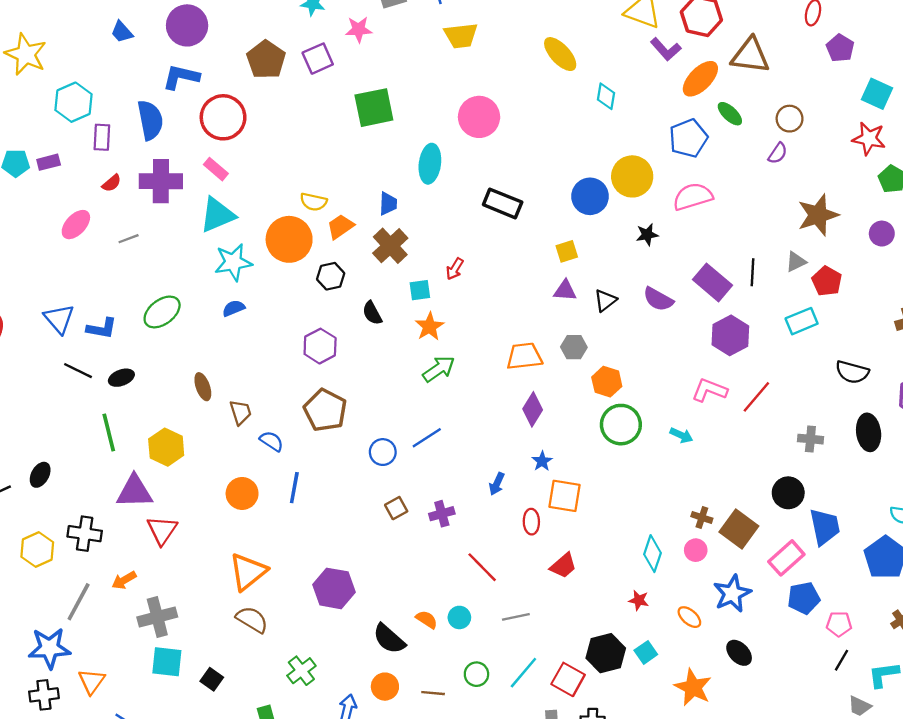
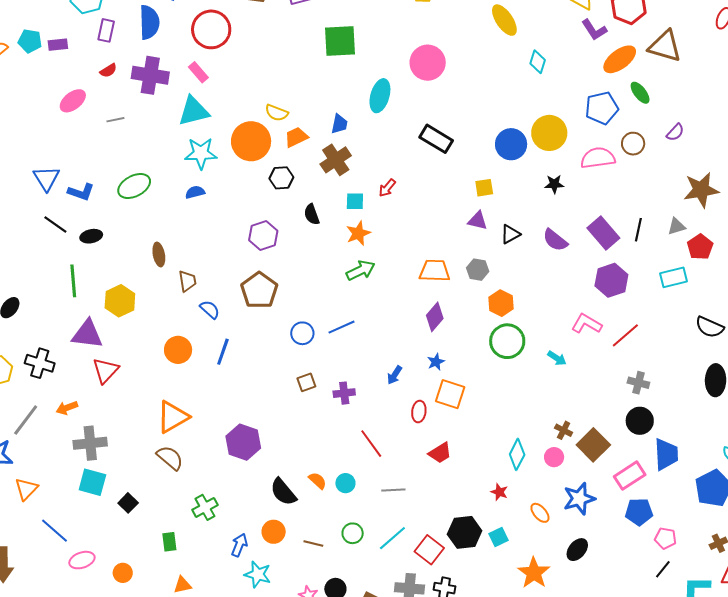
brown circle: (790, 119) -> (633, 144), moved
gray cross: (810, 439) -> (638, 383), moved
black ellipse: (739, 653) -> (577, 550), turned 75

